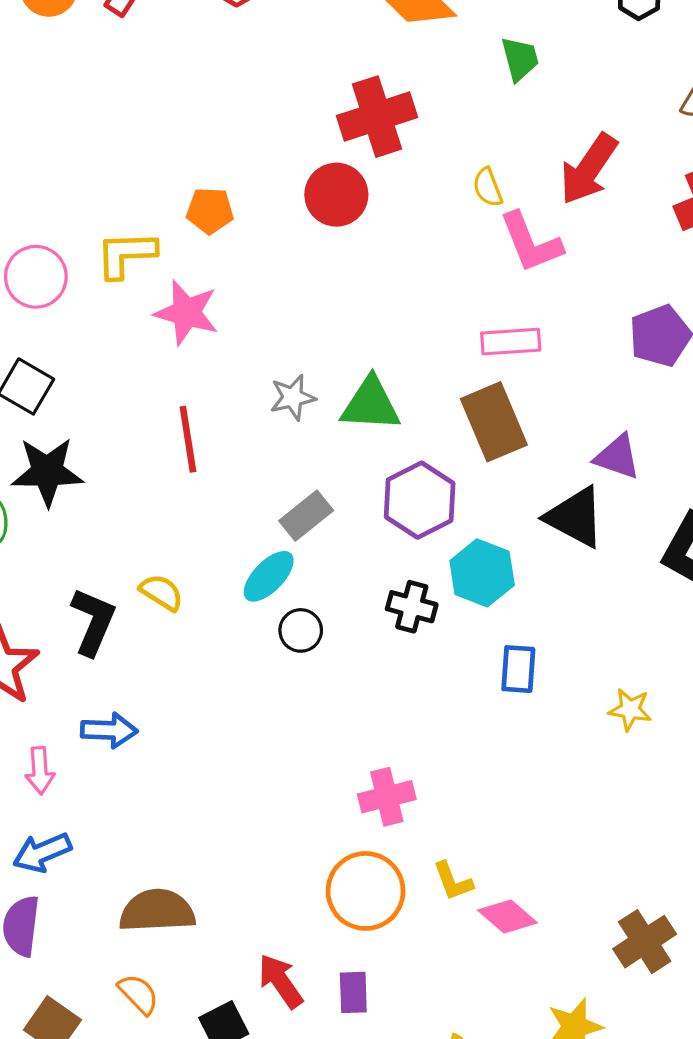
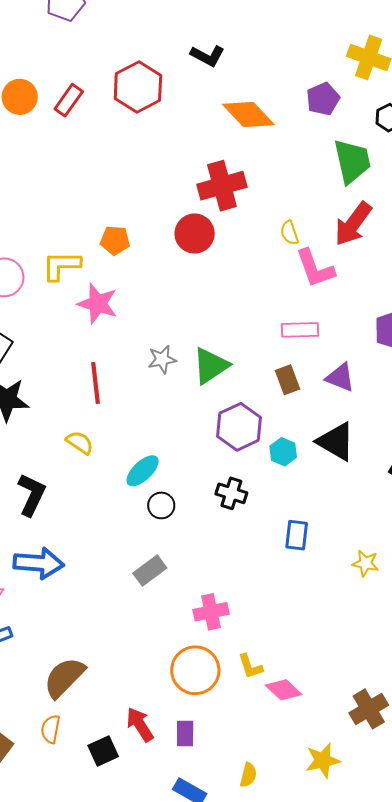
green trapezoid: (520, 59) -> (352, 161), moved, size x1.6
green triangle: (371, 404) -> (211, 366), turned -39
brown rectangle: (494, 422) -> (287, 380), size x0.6
purple triangle: (617, 457) -> (340, 377), moved
gray rectangle: (306, 516) -> (150, 571), moved
cyan hexagon: (482, 573) -> (283, 452), moved, size x0.7
yellow semicircle: (161, 592) -> (80, 442), moved
blue arrow: (109, 730) -> (39, 563), size x1.4
brown semicircle: (157, 911) -> (64, 677), turned -45
orange semicircle: (138, 994) -> (51, 729), turned -128

